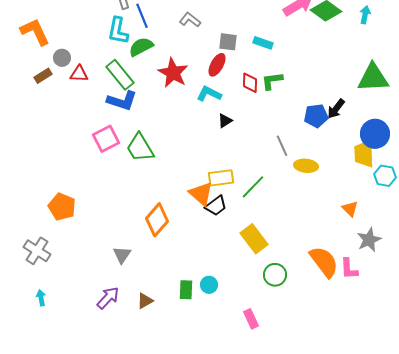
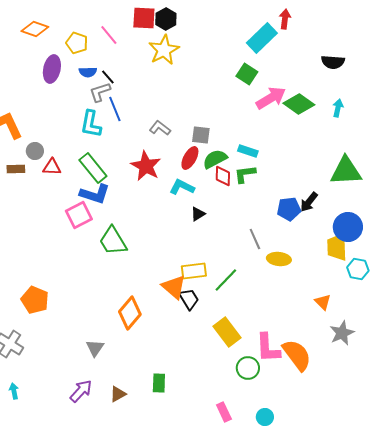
gray L-shape: (190, 20) -> (160, 128), moved
cyan rectangle: (263, 43) -> (248, 151), moved
green semicircle: (141, 47) -> (215, 159), moved
brown rectangle: (43, 76) -> (16, 169), turned 30
pink square: (106, 139) -> (79, 215), moved
black trapezoid: (216, 206) -> (189, 299), turned -85
pink L-shape: (349, 269) -> (268, 348), moved, size x1.4
cyan circle: (209, 285) -> (265, 417), moved

